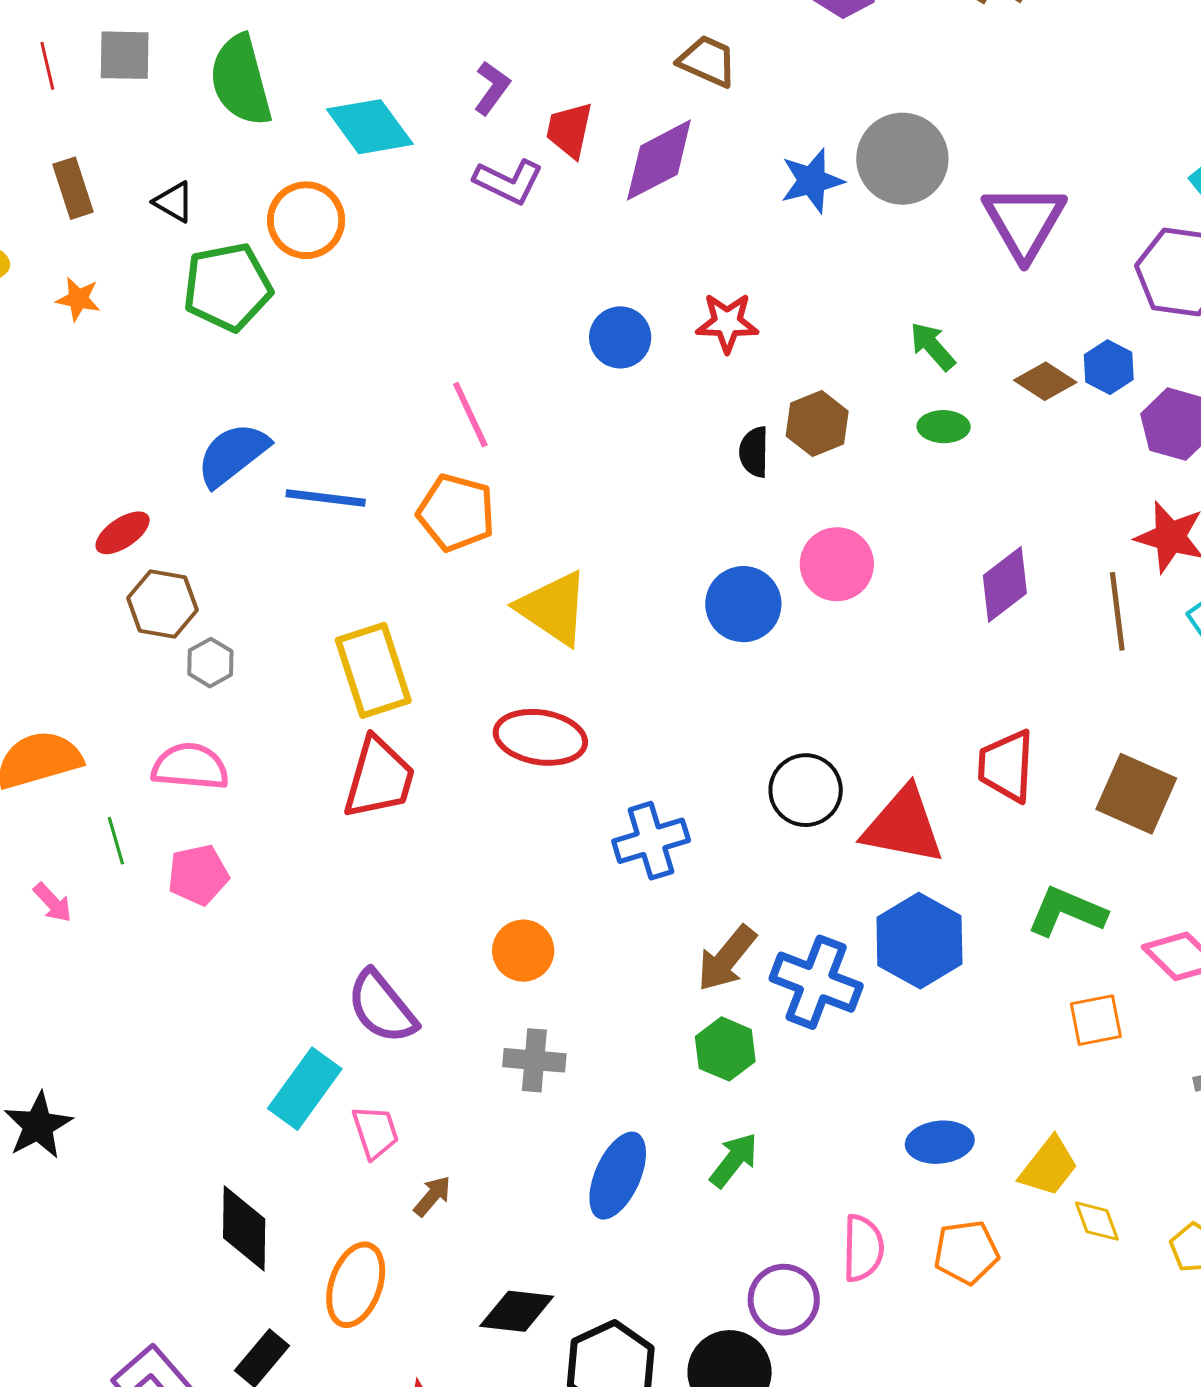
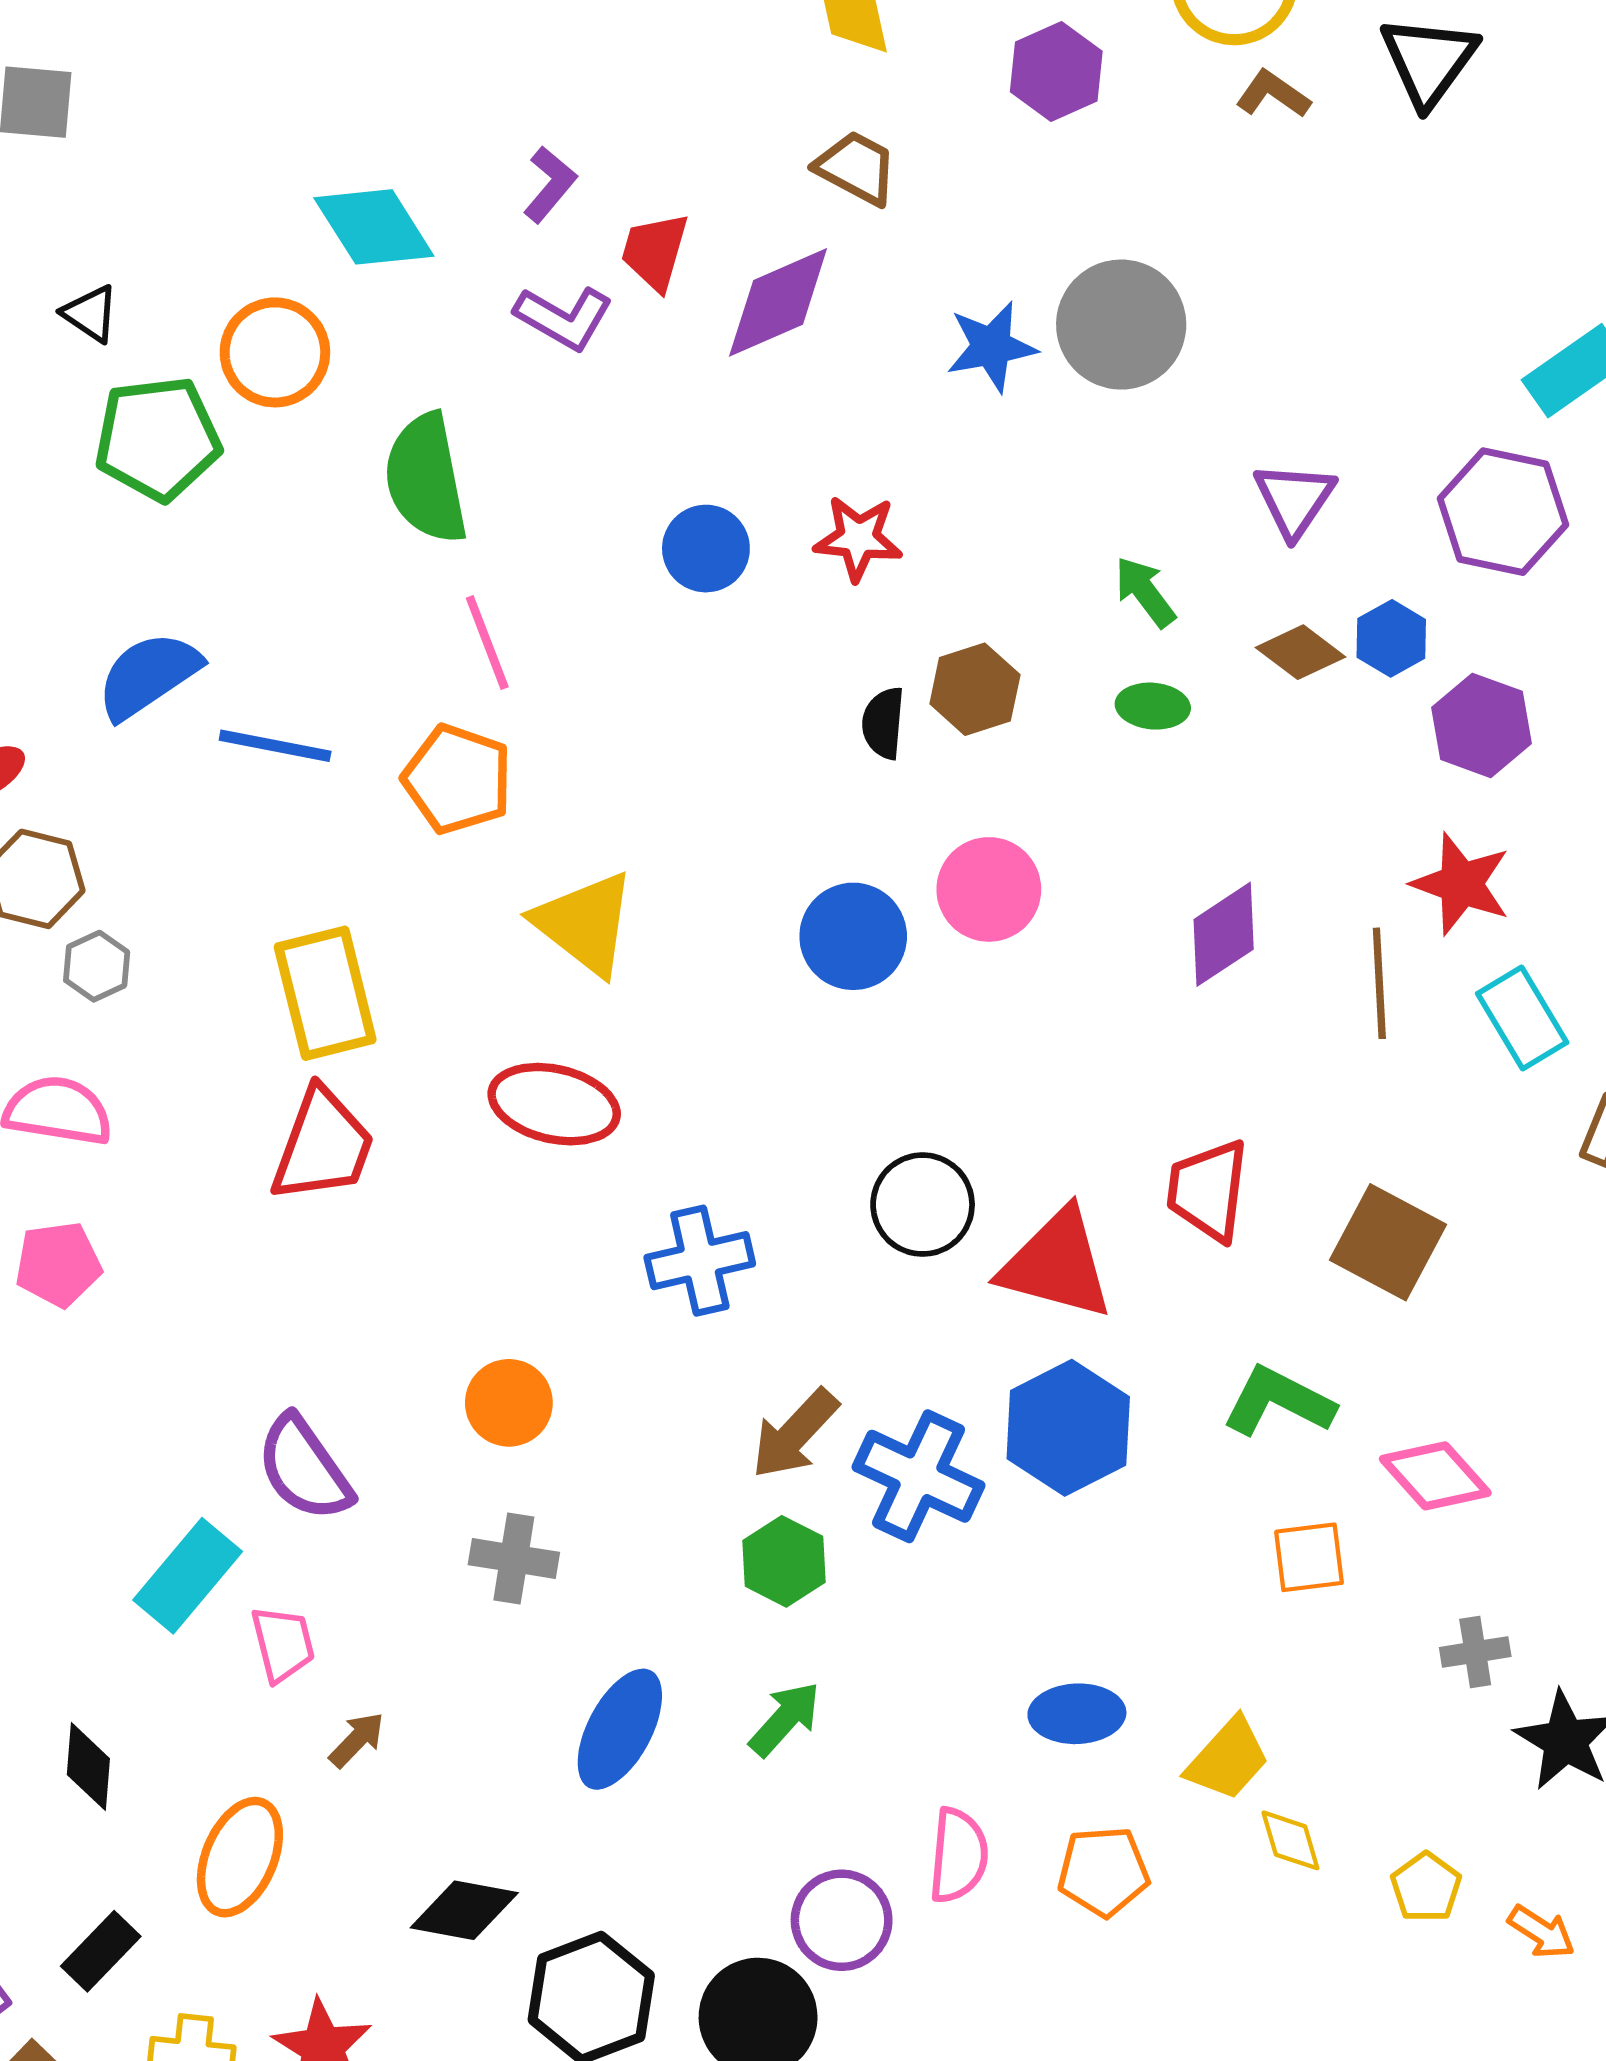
green semicircle: (241, 80) -> (426, 479), moved
purple triangle: (1024, 222) -> (1294, 499), moved, size x0.7
black diamond: (244, 1228) -> (88, 1767), size x0.7

